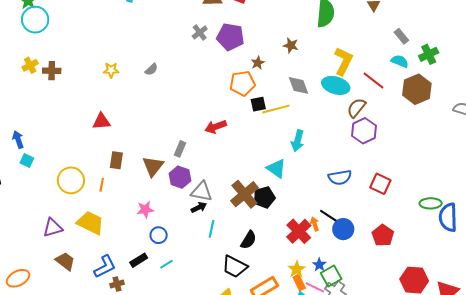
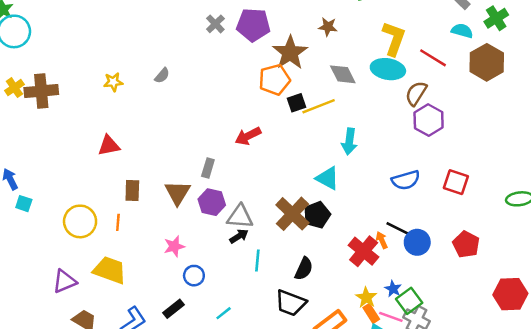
brown star: (258, 63) -> (290, 53), size x2.0
brown cross: (52, 71) -> (41, 91), size x1.5
cyan line: (166, 264) -> (224, 313), moved

